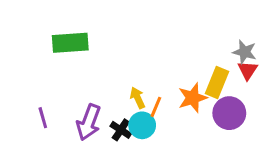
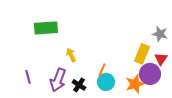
red triangle: (248, 70) -> (161, 59), moved
yellow arrow: (138, 98) -> (71, 55), moved
orange star: (193, 98) -> (135, 84), moved
cyan circle: (142, 125) -> (106, 82), moved

